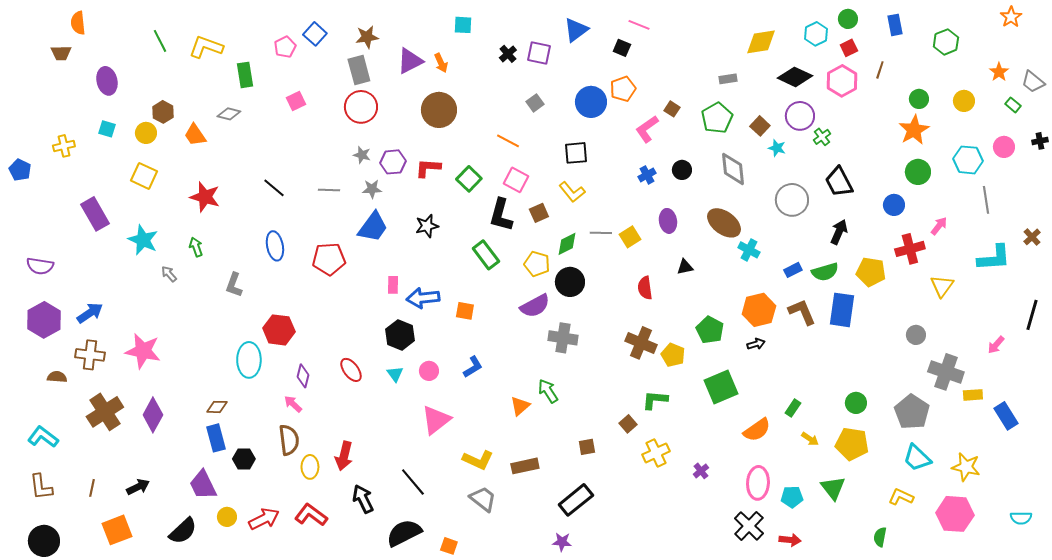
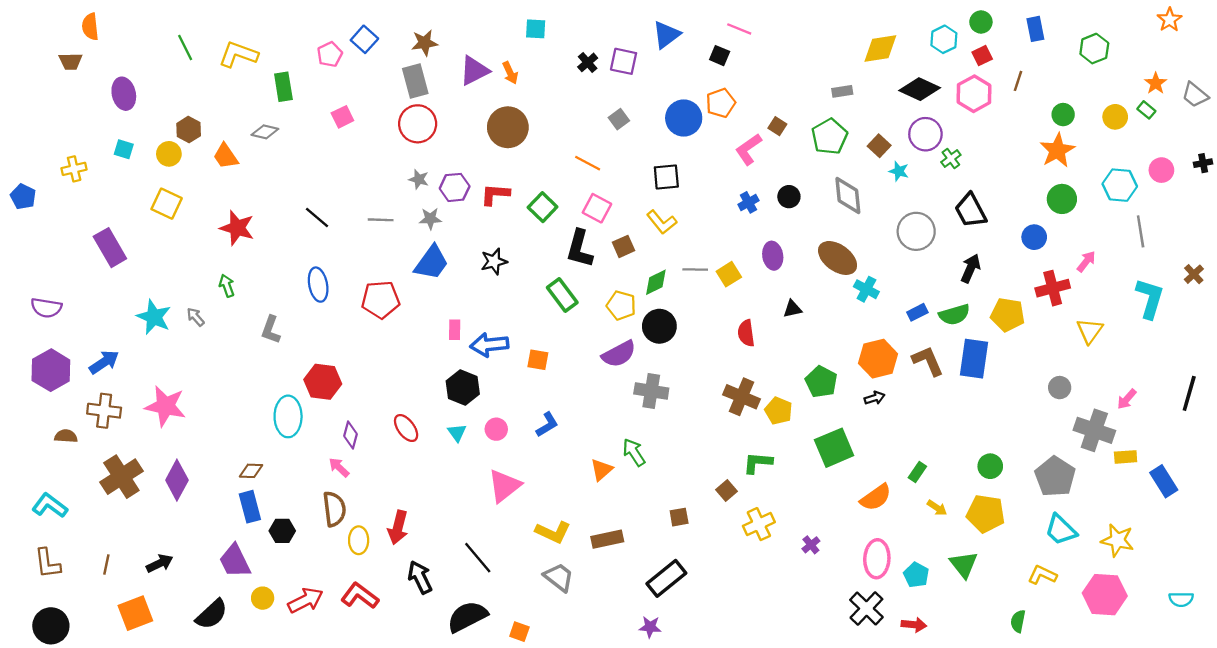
green rectangle: (1013, 105) -> (1146, 110), moved
cyan star: (143, 240) -> (154, 317), moved
cyan L-shape: (994, 258) -> (1150, 298), turned -69
black line: (1032, 315) -> (1189, 393), moved
pink arrow: (996, 345) -> (1127, 399), moved
cyan pentagon: (792, 497) -> (916, 575), turned 30

